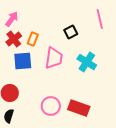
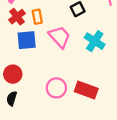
orange rectangle: (33, 39) -> (37, 17), turned -32
pink trapezoid: (54, 58) -> (60, 37), turned -50

